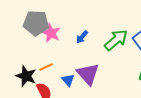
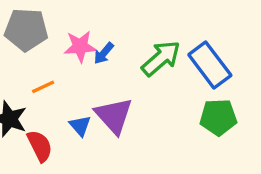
pink star: (51, 33) -> (80, 46), moved, turned -30
orange line: (46, 67) -> (43, 87), moved

